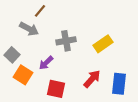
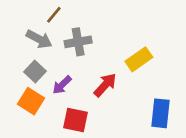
gray cross: (66, 41) -> (78, 42), moved
gray square: (12, 55) -> (35, 71), moved
red arrow: (92, 79) -> (105, 85), moved

